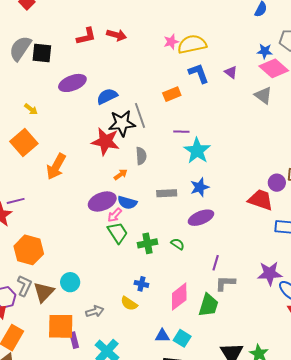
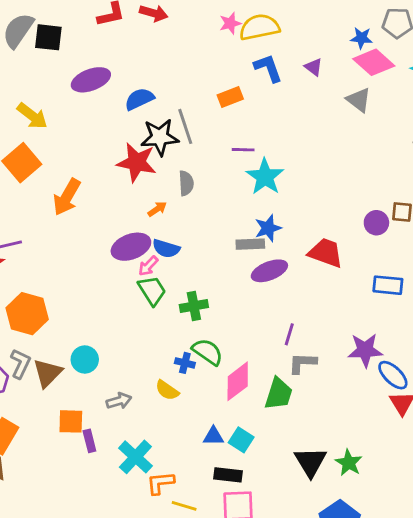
yellow arrow: (31, 109) -> (32, 116), size x1.6
gray rectangle: (167, 193) -> (250, 244), moved
red trapezoid: (261, 200) -> (326, 253), moved
green semicircle: (178, 244) -> (208, 352), moved, size x1.6
orange square: (61, 326) -> (71, 421), size x0.7

